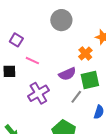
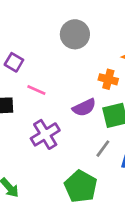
orange cross: (85, 53) -> (108, 79), turned -32
gray line: (76, 97) -> (103, 149), moved

